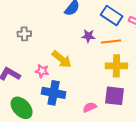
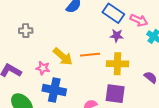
purple star: (88, 36) -> (117, 36), moved
orange line: (111, 41) -> (90, 55), moved

